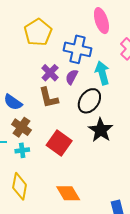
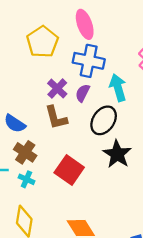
pink ellipse: (101, 21) -> (85, 24), moved
cyan cross: (22, 150) -> (26, 179), turned 32

